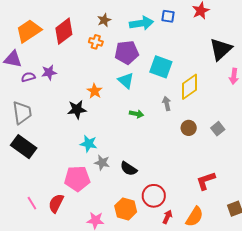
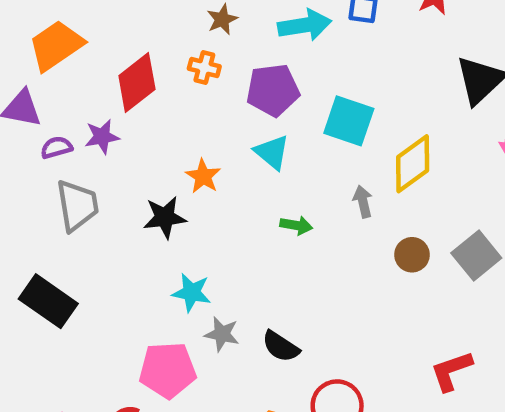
red diamond: (64, 31) -> (137, 82), moved
gray trapezoid: (22, 113) -> (77, 205), moved
gray square: (218, 129) -> (476, 256), size x1.5

